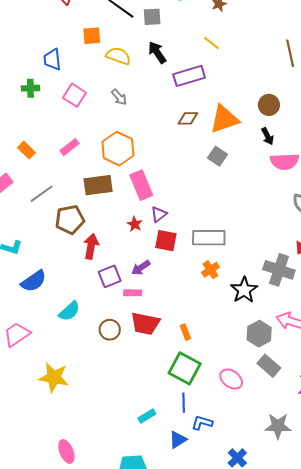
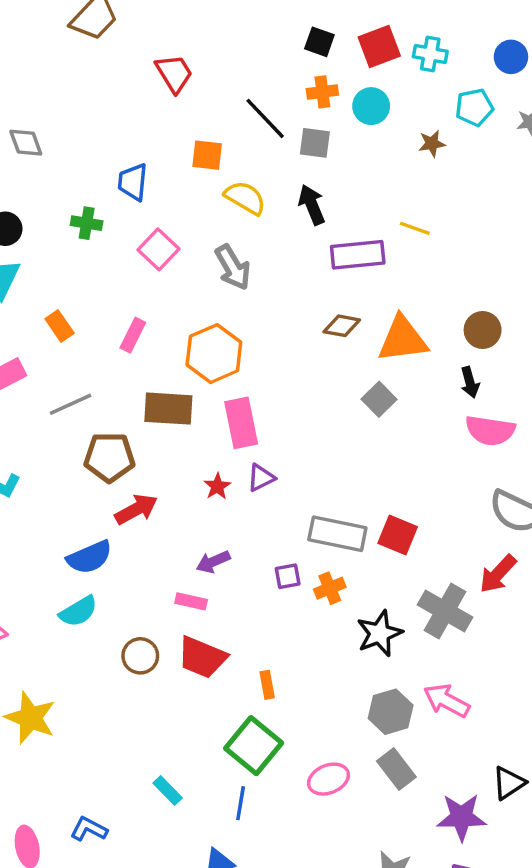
yellow line: (211, 43) -> (415, 228), moved, turned -30
gray arrow: (119, 97) -> (233, 267), size x1.5
pink rectangle: (69, 147) -> (133, 335), turned -36
red square: (166, 241) -> (398, 535), moved
red arrow: (91, 246) -> (136, 509), turned 40
purple square: (110, 276) -> (288, 576), moved, size x0.7
blue semicircle: (34, 281) -> (90, 557), moved
pink ellipse: (231, 379) -> (328, 779), turned -70
cyan rectangle: (147, 416) -> (168, 791), moved, turned 66
blue L-shape: (202, 423) -> (89, 829), moved

